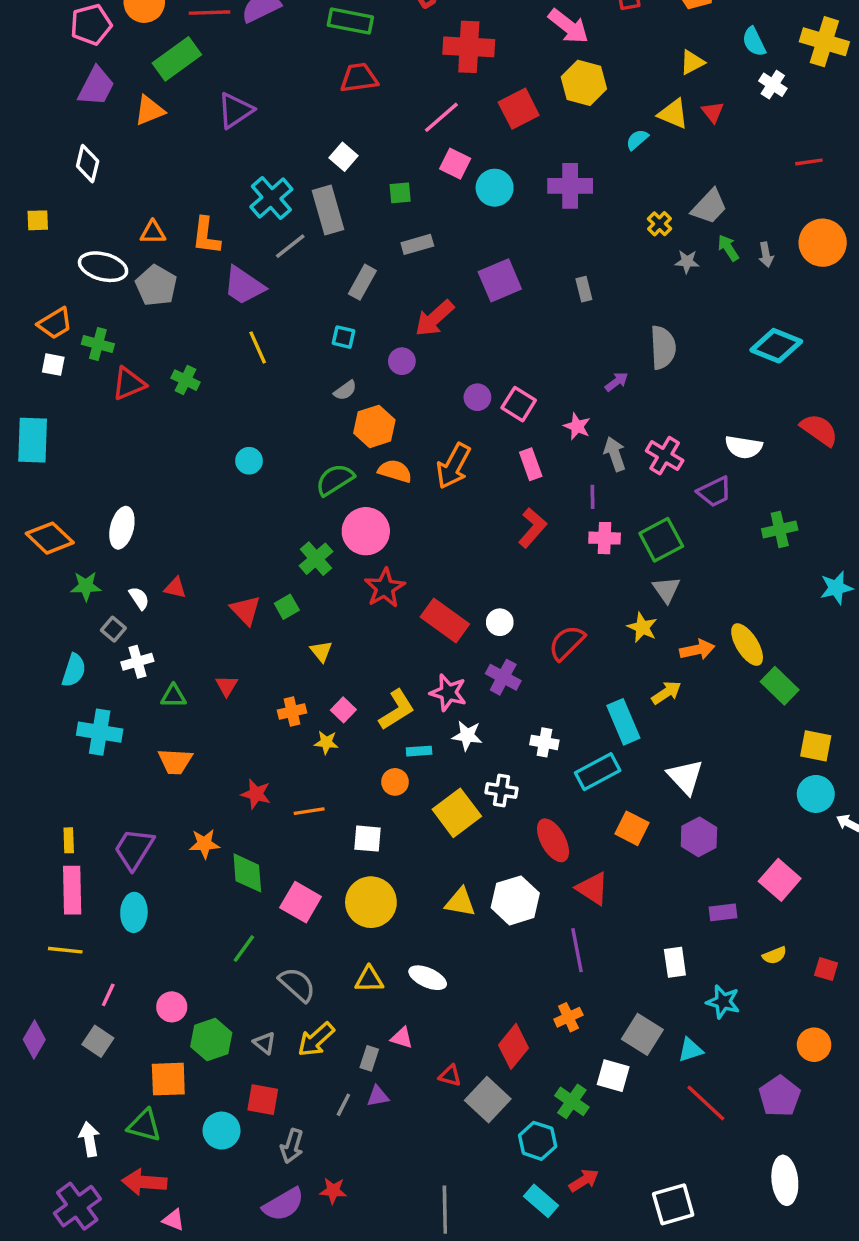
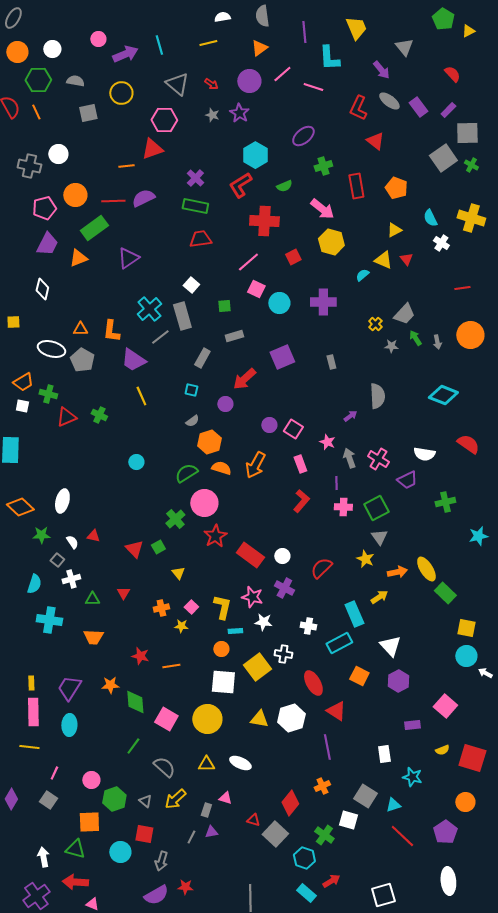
red square: (519, 109) -> (293, 257), size x0.7
yellow L-shape: (397, 710) -> (222, 607), turned -45
white square: (368, 839) -> (223, 682), moved, size x1.5
red square: (826, 969) -> (472, 758), size x2.0

